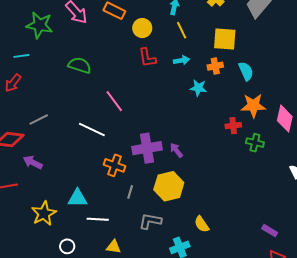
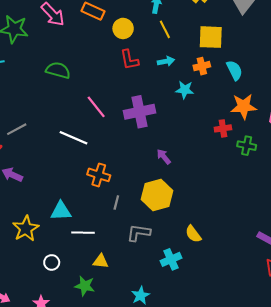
purple cross: (147, 148) -> (140, 112), moved

